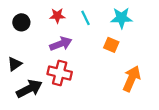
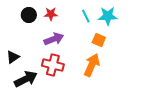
cyan line: (85, 18) -> (86, 16), moved
black circle: (21, 22) -> (29, 15), moved
orange arrow: (132, 79) -> (92, 65), moved

